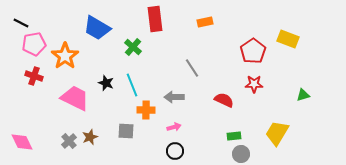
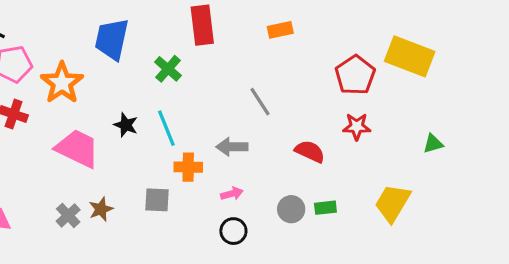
blue trapezoid: (97, 28) -> (112, 39), turned 72
yellow rectangle: (288, 39) -> (410, 56), size x1.4
gray circle: (241, 154) -> (291, 209), moved

